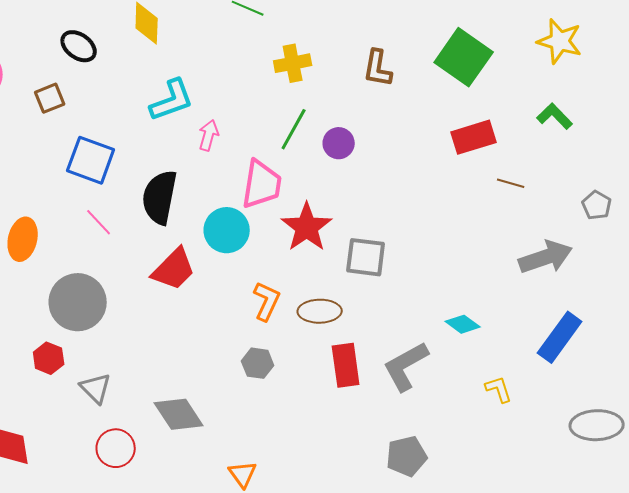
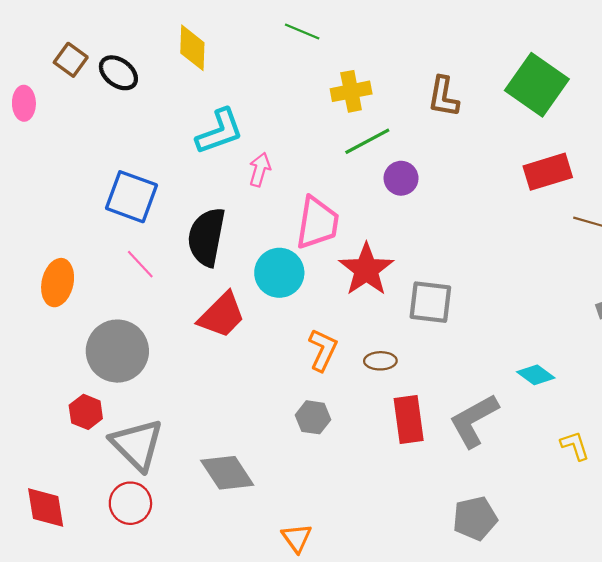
brown square: (50, 98) -> (71, 60), moved, turned -32
green line: (294, 129) -> (367, 141), moved, turned 33
brown ellipse: (320, 311) -> (380, 361), size x0.7
gray triangle: (96, 388) -> (137, 444), size x1.6
red circle: (116, 448) -> (130, 503), moved

